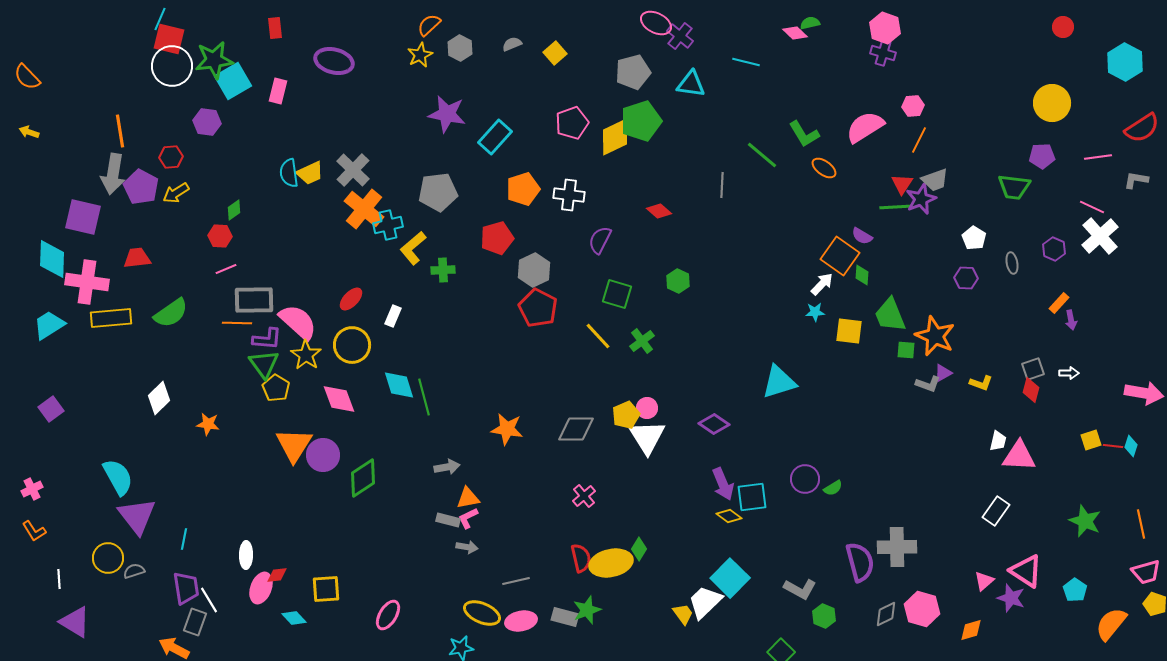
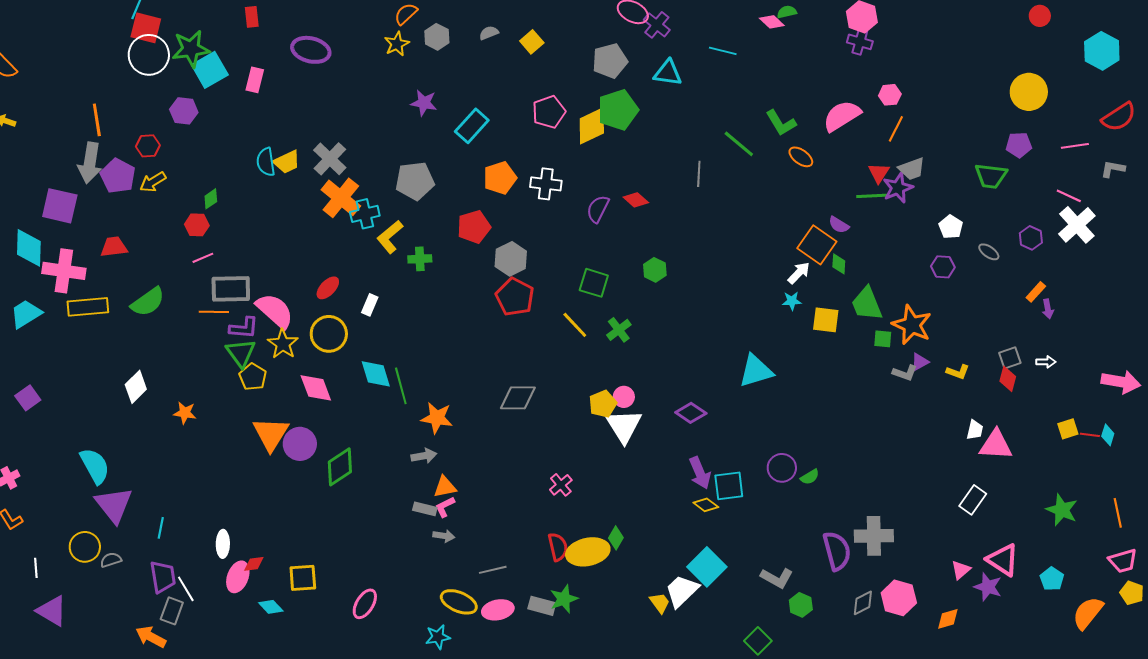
purple star: (447, 114) -> (424, 103), size x0.7
purple semicircle: (600, 240) -> (598, 209), moved
gray ellipse: (1012, 263) -> (989, 252), turned -45
orange star: (507, 429) -> (437, 418), moved
gray diamond: (576, 429) -> (518, 398), moved

